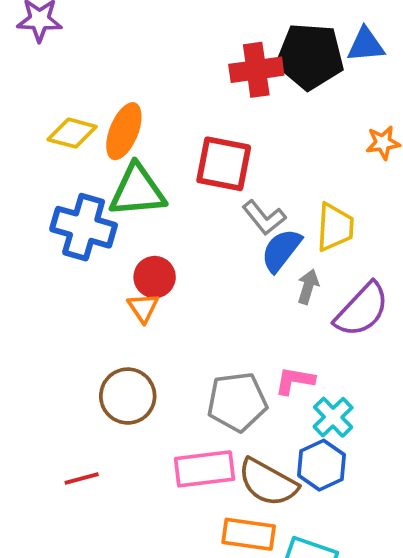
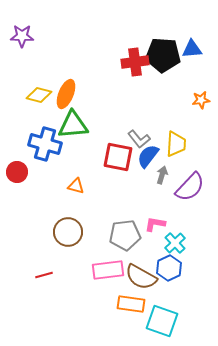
red square: (224, 164) -> (118, 157), moved
red circle: (155, 277) -> (17, 172), moved
orange triangle: (143, 308) -> (76, 186), turned -42

